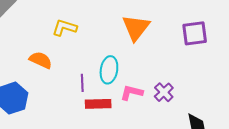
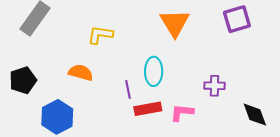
purple cross: (164, 92) -> (214, 86), turned -36
pink L-shape: (132, 93) -> (182, 112), moved

